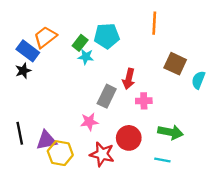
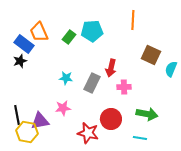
orange trapezoid: (45, 37) -> (39, 32), turned -75
cyan star: (86, 57) -> (66, 78), moved
pink star: (89, 122) -> (63, 108), moved
yellow hexagon: (60, 153) -> (27, 132), moved

